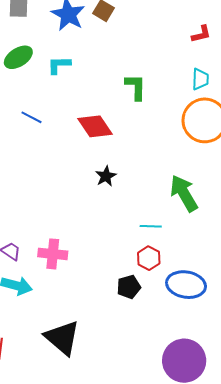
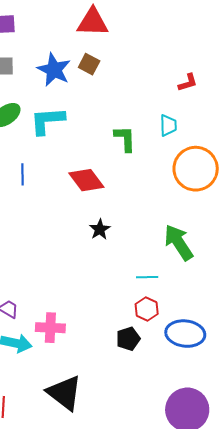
cyan L-shape: (59, 65) -> (47, 121), size x1.5
cyan trapezoid: (200, 79) -> (168, 125), moved
blue line: (31, 117) -> (22, 174), turned 65
pink cross: (53, 254) -> (50, 328), moved

